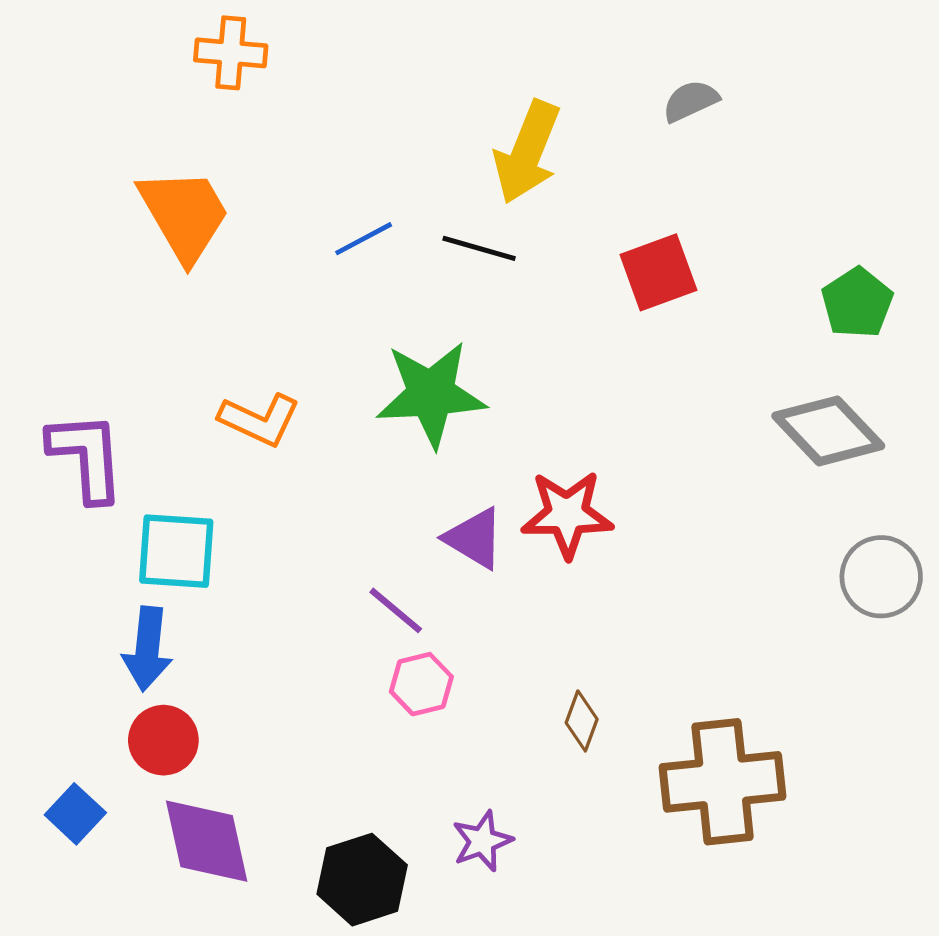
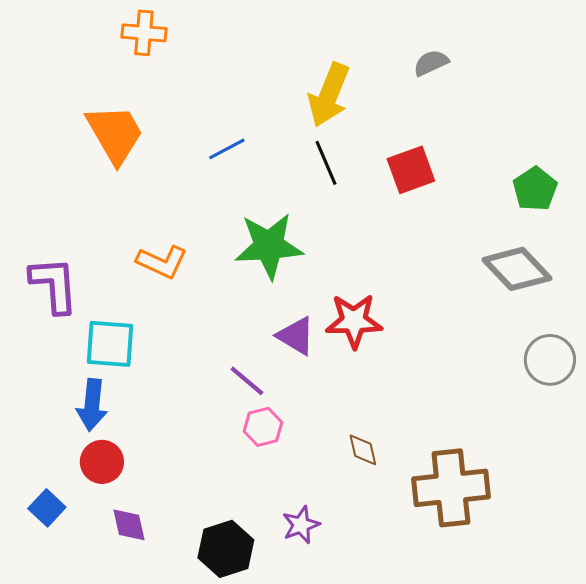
black line: (479, 248) -> (326, 163), moved, turned 51
brown diamond: (582, 721) -> (363, 450), turned -33
purple diamond: (207, 841) -> (129, 525), size x0.6

